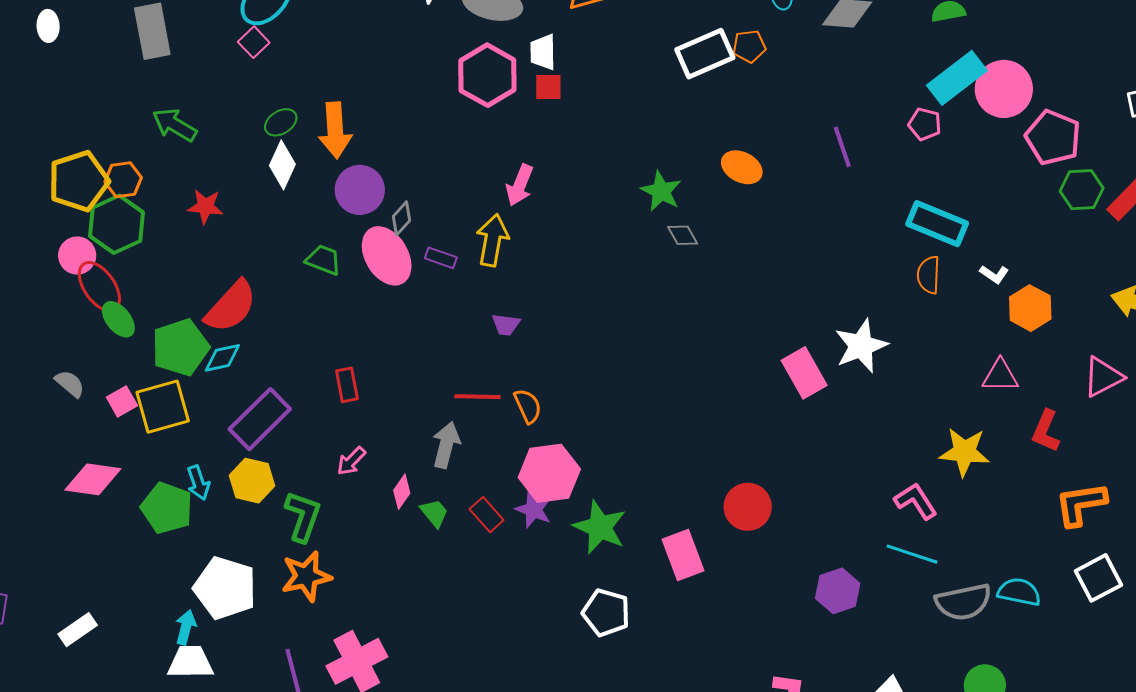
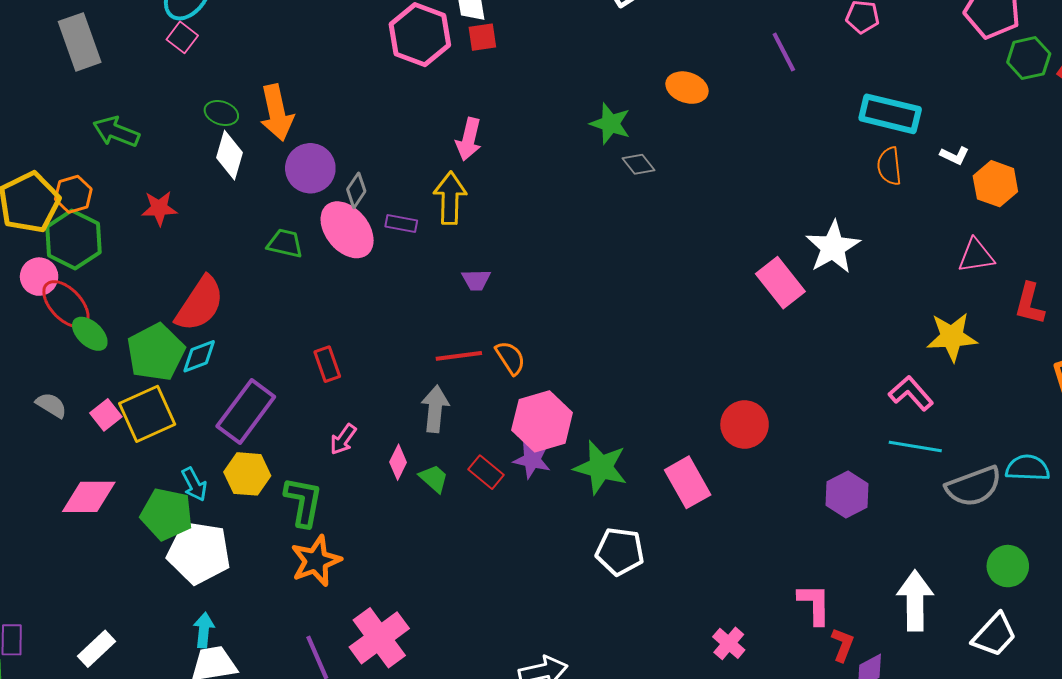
green ellipse: (281, 122) -> (221, 113), turned 60
white pentagon: (225, 588) -> (199, 553), moved

